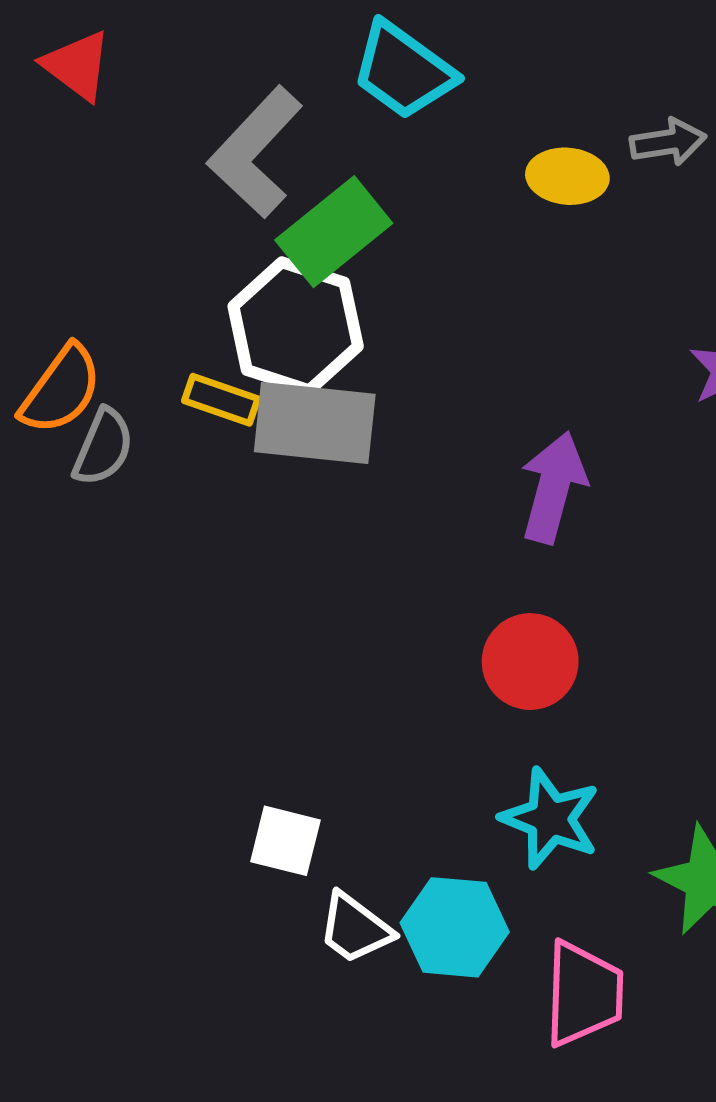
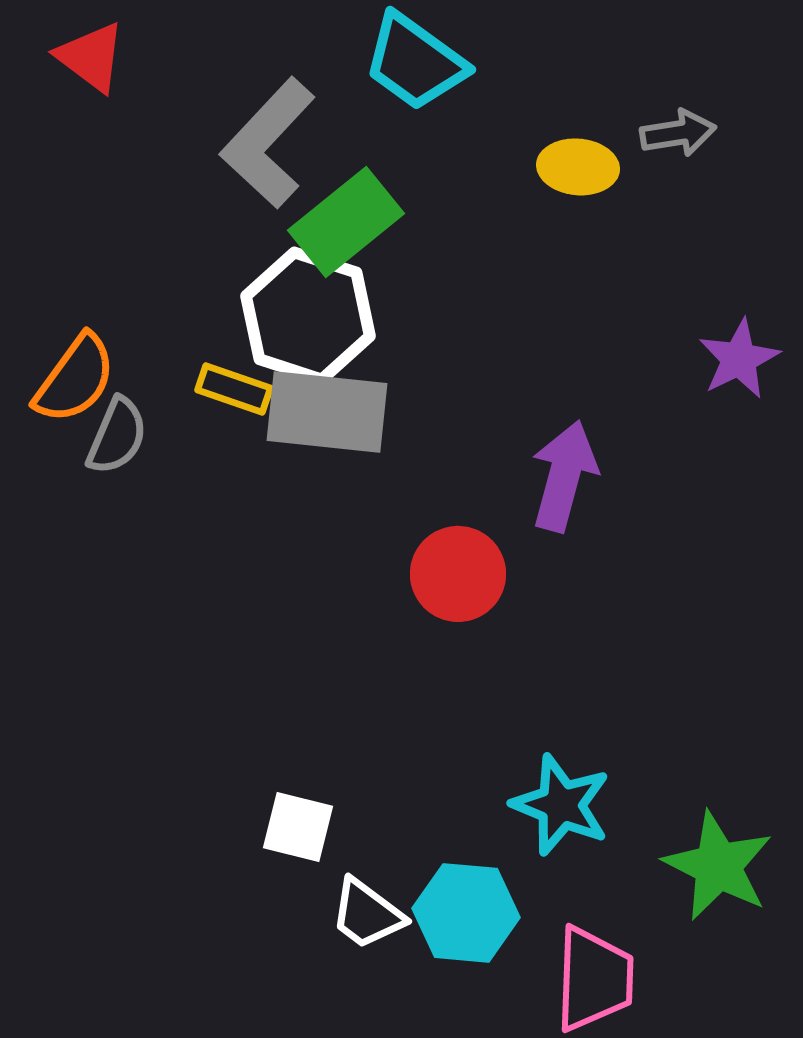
red circle: (530, 662) -> (458, 574), moved

